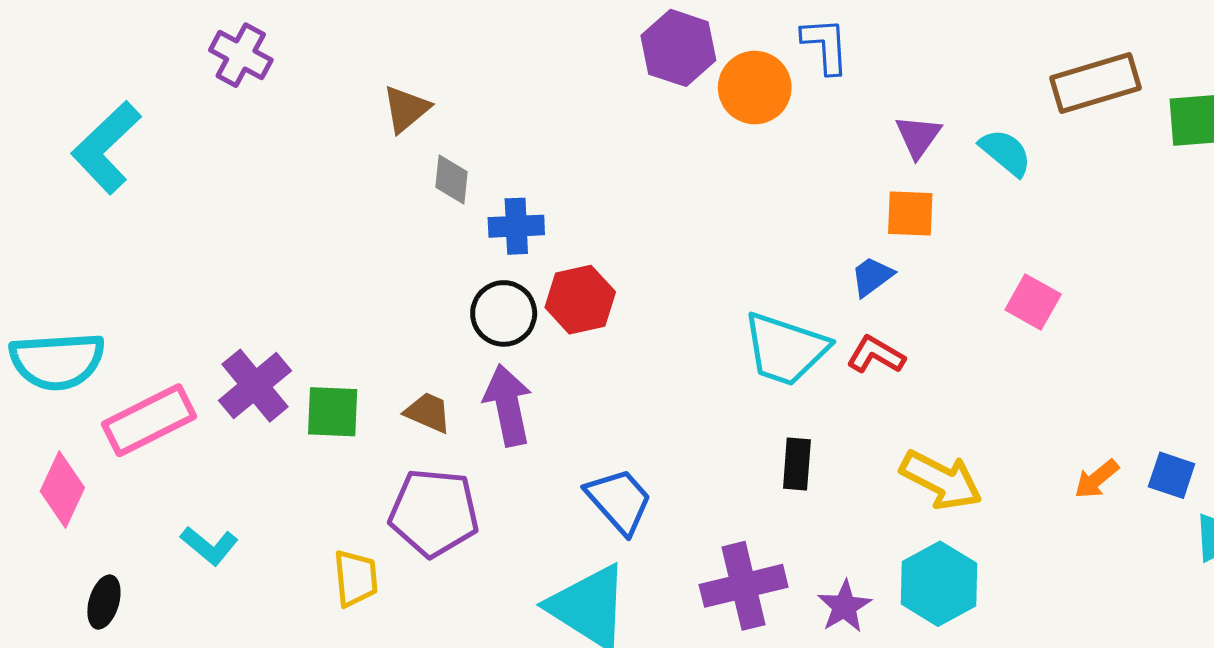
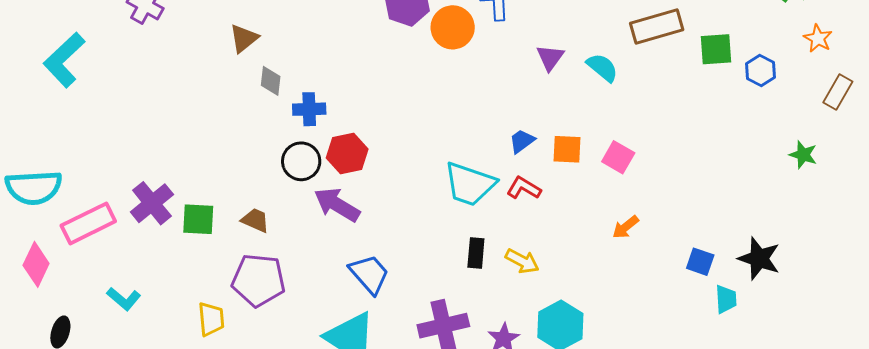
orange square: (910, 214) -> (567, 149), moved
purple arrow: (508, 405) -> (337, 205), moved, turned -48
orange arrow: (1097, 479) -> (625, 227), moved
yellow arrow: (941, 480) -> (522, 261), moved, size x0.7

